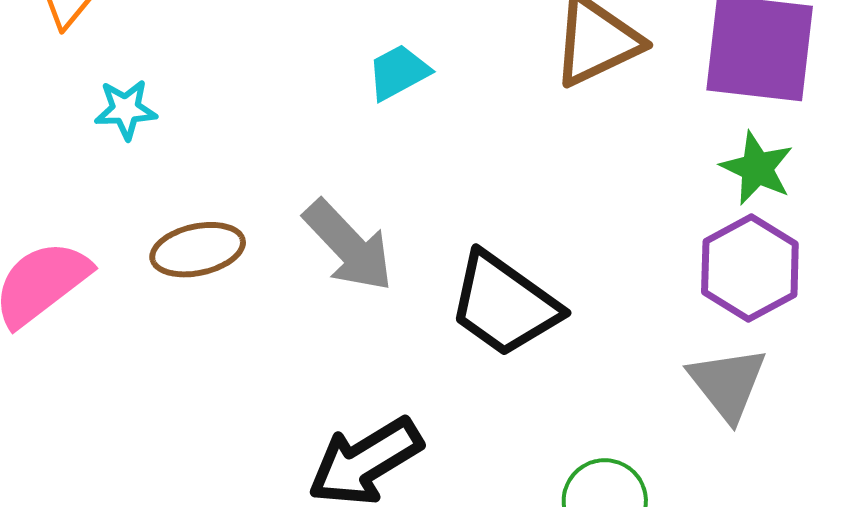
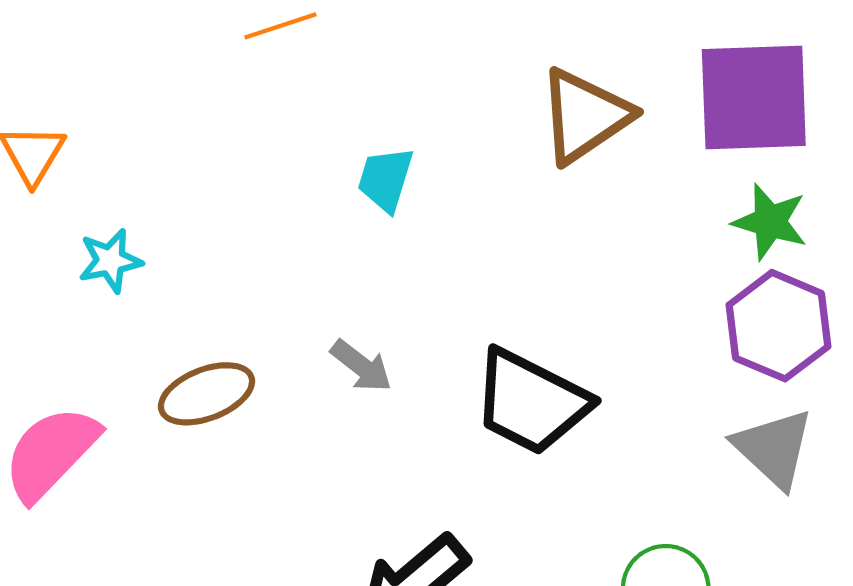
cyan trapezoid: (398, 72) -> (385, 179), turned -36
gray arrow: (348, 246) -> (361, 366), size x0.6

